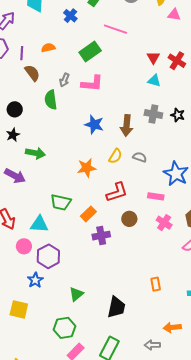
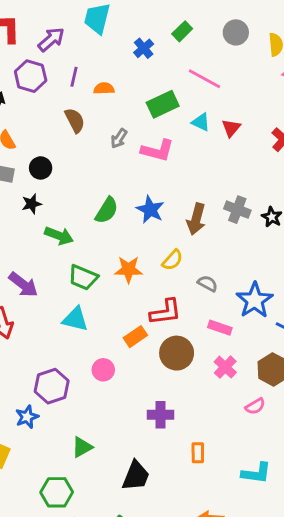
purple line: (22, 53) -> (74, 77), moved
red triangle: (153, 58) -> (231, 128), moved
cyan triangle: (154, 81) -> (201, 122), moved
green semicircle: (51, 100) -> (107, 210), moved, turned -150
gray semicircle: (140, 157) -> (208, 284), moved
purple arrow: (15, 176) -> (23, 285), moved
green trapezoid: (61, 202) -> (83, 277), moved
orange rectangle: (88, 214) -> (135, 337), moved
brown circle: (129, 219) -> (177, 353), size x1.5
cyan triangle: (39, 224) -> (75, 319), moved
purple cross: (101, 236) -> (161, 415), moved
pink circle: (24, 246) -> (103, 370), moved

